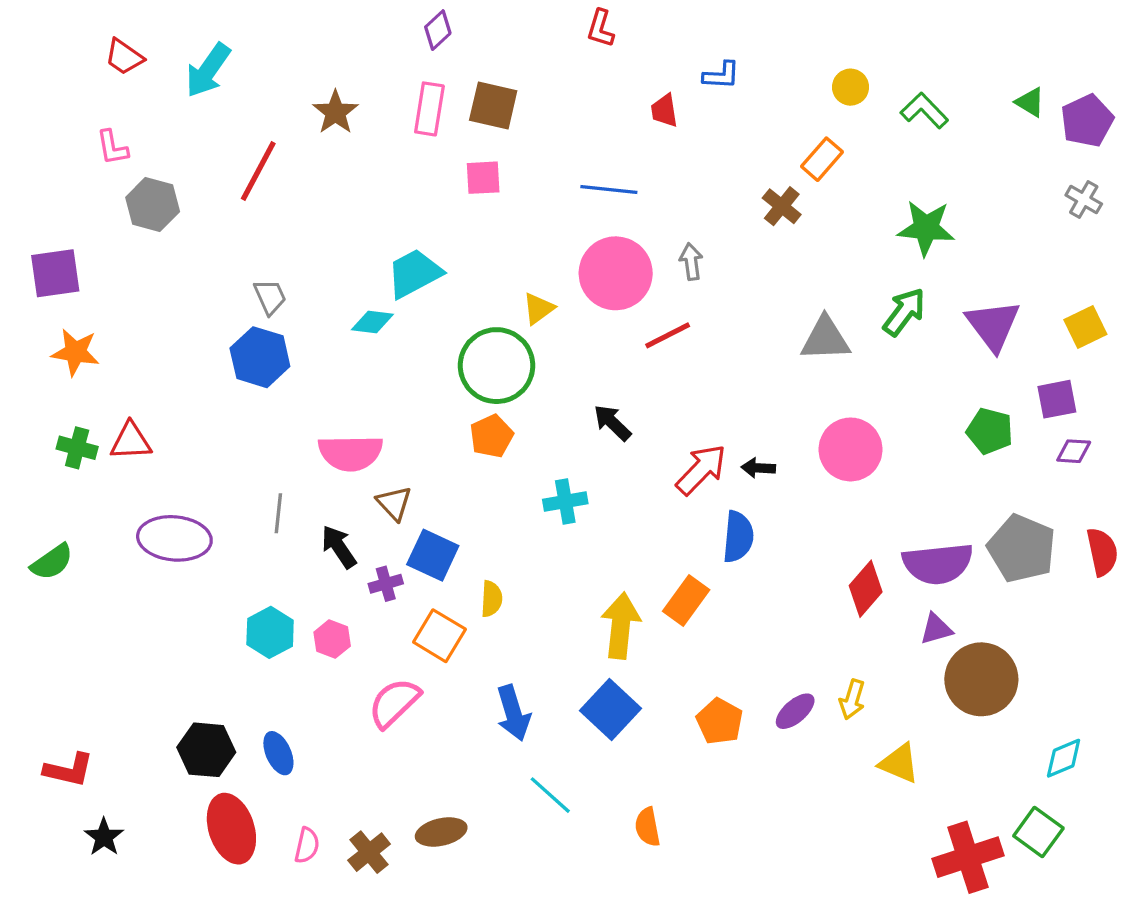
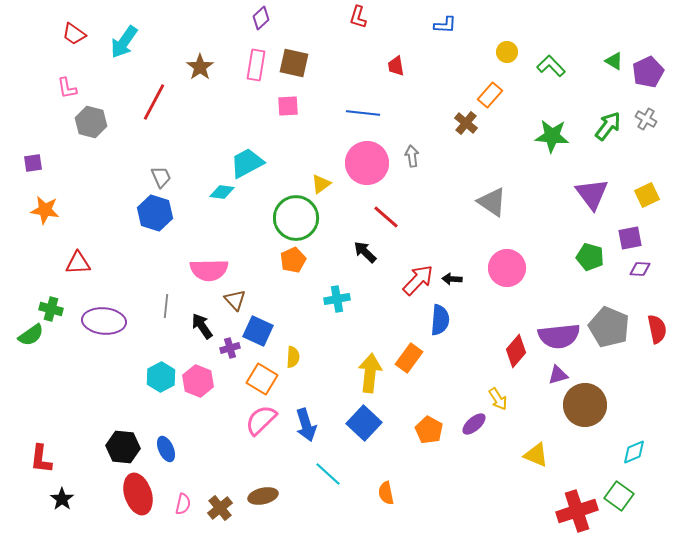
blue L-shape: (721, 75) -> (445, 25), moved
purple square: (55, 273) -> (33, 163), size x0.6
green arrow: (904, 312) -> (608, 126), moved
red line: (668, 335) -> (386, 217), moved, turned 68
gray triangle: (825, 339) -> (492, 202), turned 36
green cross: (77, 448) -> (51, 309), moved
pink hexagon: (332, 639) -> (198, 381), size x1.4
yellow arrow: (852, 699) -> (498, 399), moved, turned -50
pink semicircle: (394, 703) -> (261, 420), moved
red L-shape: (69, 770) -> (41, 459), turned 84

